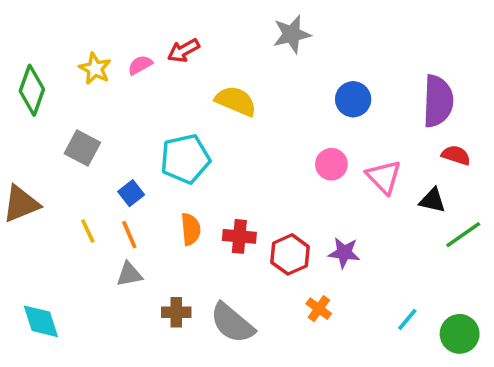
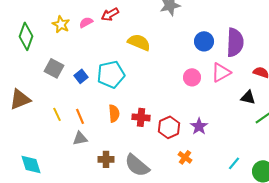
purple semicircle: (438, 101) -> (235, 42), moved
pink triangle: (384, 177) -> (221, 72), moved, turned 45
blue square: (131, 193) -> (81, 76), moved
purple star: (344, 253) -> (199, 126), turned 30

